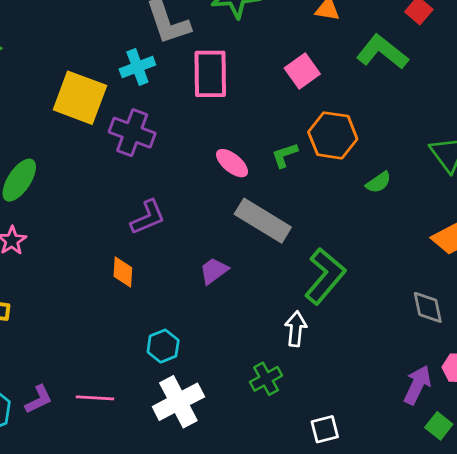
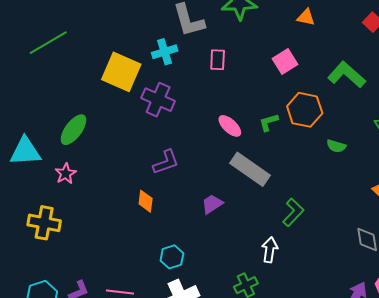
green L-shape: (382, 52) -> (347, 75), moved
pink rectangle: (210, 74) -> (218, 60), size x0.6
green semicircle: (379, 182) -> (336, 146), turned 48
green L-shape: (325, 276) -> (293, 212), size x0.7

